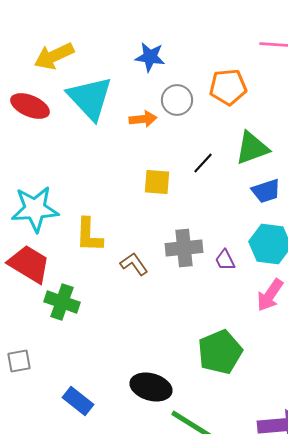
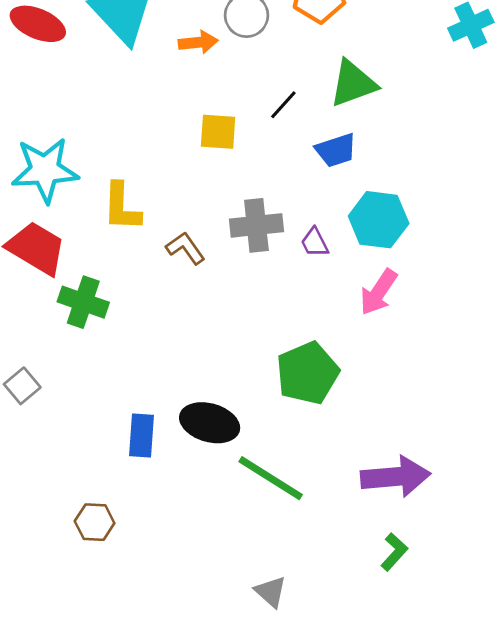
blue trapezoid: (266, 191) -> (336, 150), moved
gray square: (19, 361) -> (22, 386), turned -30
blue rectangle: (78, 401) -> (141, 436), moved, turned 56

